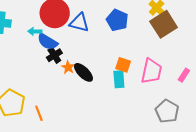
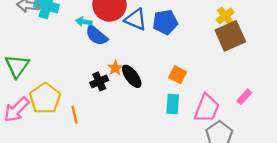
blue pentagon: (117, 20) -> (165, 22), moved, turned 30
black cross: (54, 55) -> (99, 81), moved
pink trapezoid: (152, 71) -> (207, 108), moved
cyan rectangle: (119, 79) -> (173, 104), moved

